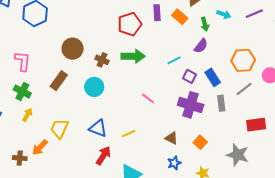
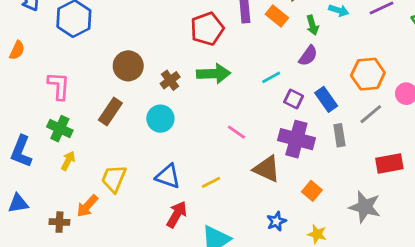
brown cross: (102, 60) -> (170, 80), turned 32
brown triangle: (171, 138) -> (267, 169), moved, size x1.5

